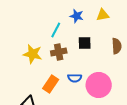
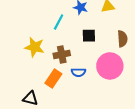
brown cross: (59, 52) -> (62, 54), moved
pink circle: (99, 85) -> (110, 66), moved

